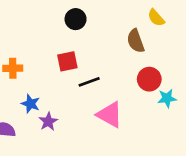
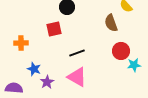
red square: (67, 61) -> (54, 29), moved
pink triangle: (110, 115) -> (77, 77), moved

